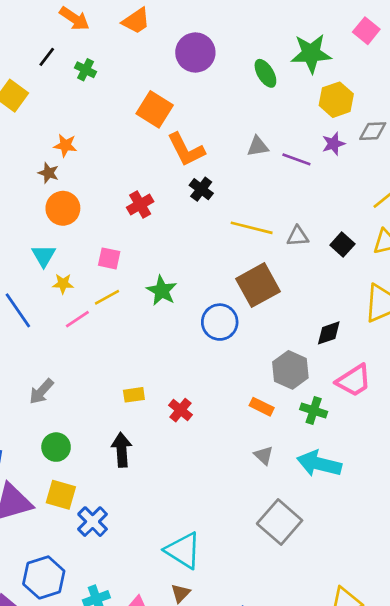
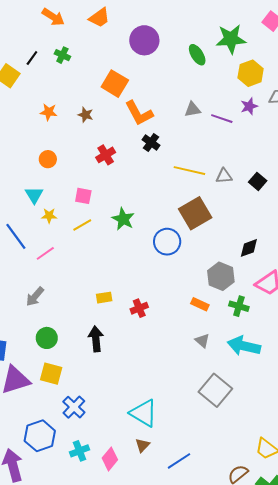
black line: (47, 57) -> (32, 58), moved
brown star: (48, 173) -> (86, 115), moved
orange circle: (63, 208) -> (48, 159), size x0.7
pink line: (77, 319) -> (45, 253), moved
red cross: (180, 410) -> (139, 308), turned 30
blue cross: (93, 522) -> (74, 407), moved

